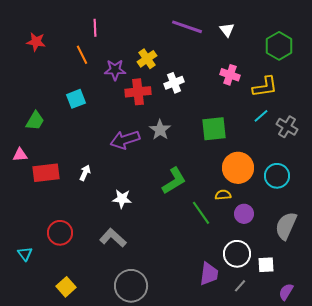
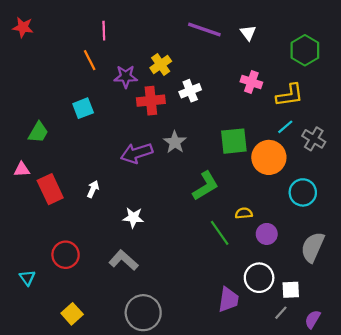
red star: (36, 42) -> (23, 27), moved
orange circle: (238, 168) -> (269, 157), moved
red rectangle: (46, 173) -> (50, 189), turned 72
green L-shape: (174, 181) -> (205, 186), moved
gray line: (240, 286) -> (281, 313), moved

